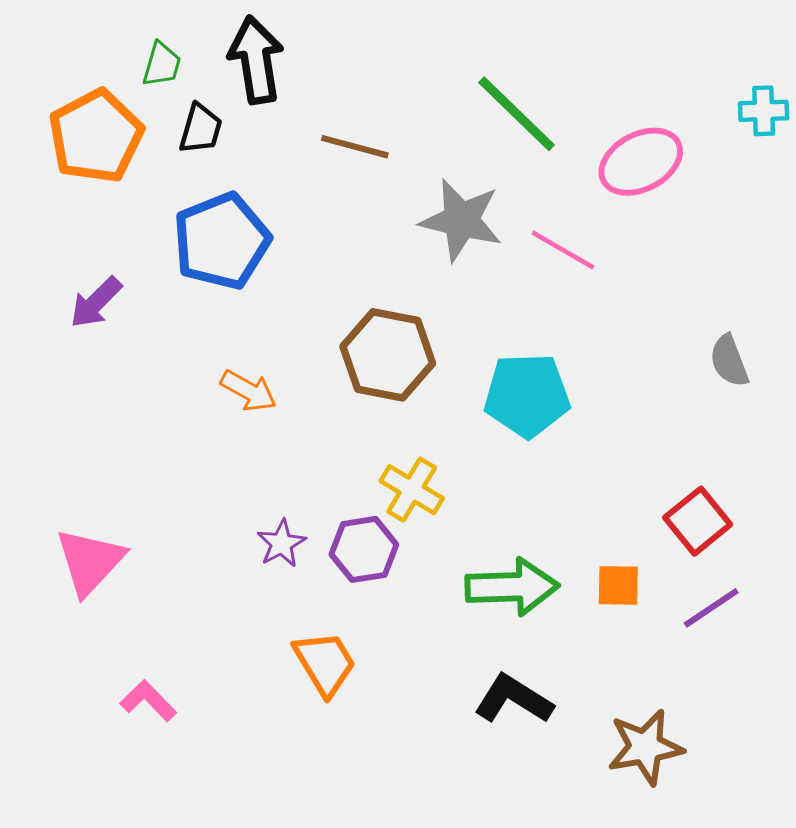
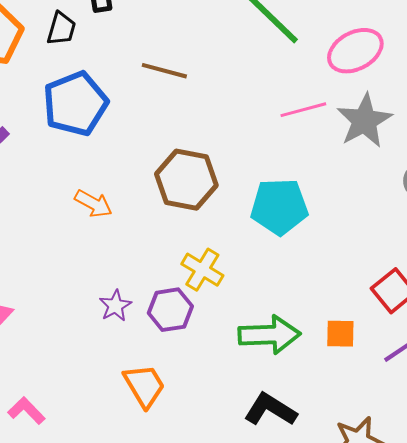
brown line: (355, 147) -> (164, 71), moved
gray star: (461, 220) -> (364, 121), moved, turned 30
pink line: (563, 250) -> (303, 110), turned -45

